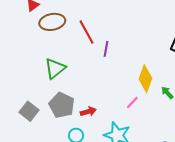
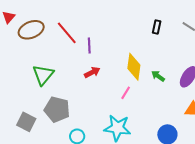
red arrow: (88, 112) -> (92, 72), moved

